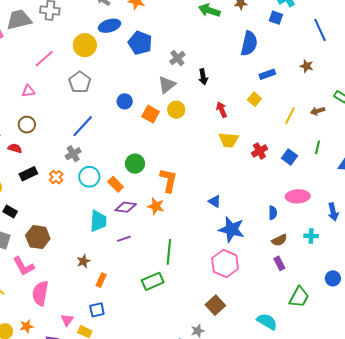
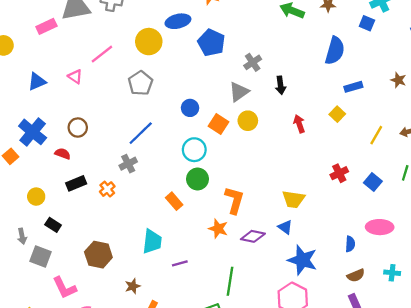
pink triangle: (28, 91) -> (75, 77), moved, turned 40
yellow trapezoid: (229, 140) -> (293, 199), moved
cyan circle: (89, 177) -> (194, 150), moved
purple diamond: (126, 207) -> (253, 236), moved
brown hexagon: (38, 237) -> (98, 255), moved

